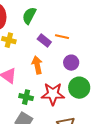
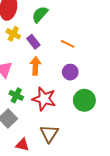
purple rectangle: (44, 40) -> (33, 42), moved
green circle: (79, 88) -> (84, 100), moved

